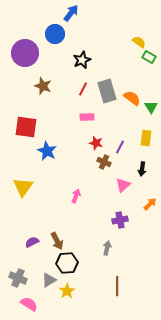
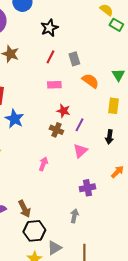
gray rectangle: (107, 91) -> (74, 59), size x0.6
orange semicircle: (132, 98) -> (90, 81), moved
purple line: (120, 147) -> (79, 125), moved
brown cross: (104, 162) -> (56, 130), moved
pink triangle: (123, 185) -> (80, 151), moved
gray triangle: (49, 280) -> (54, 248), moved

